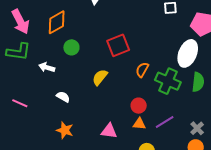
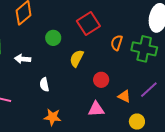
green circle: (71, 47) -> (53, 38), moved
white semicircle: (63, 97) -> (44, 85), turned -120
red circle: (139, 106) -> (101, 80), moved
orange triangle: (139, 124) -> (124, 96), turned 32

